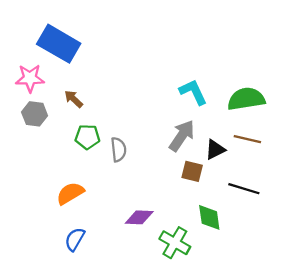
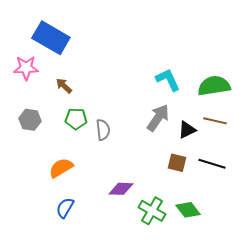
gray hexagon: (35, 114) -> (30, 120), moved
brown square: (192, 171) -> (177, 163), moved
green diamond: (209, 217) -> (188, 210), moved, turned -30

